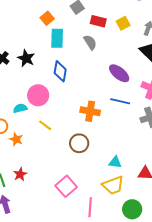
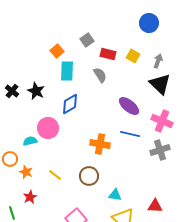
yellow square: (123, 23) -> (133, 56), turned -32
blue diamond: (60, 71) -> (70, 104), turned 50
yellow line: (45, 125) -> (55, 175), moved
cyan triangle: (115, 162) -> (115, 195), moved
red star: (20, 174) -> (30, 197), moved

